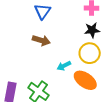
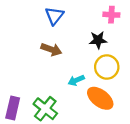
black star: (92, 30) -> (98, 40), moved

